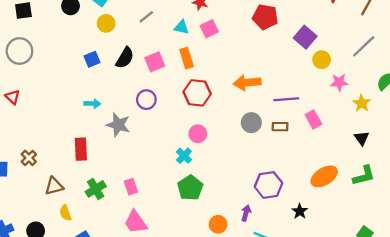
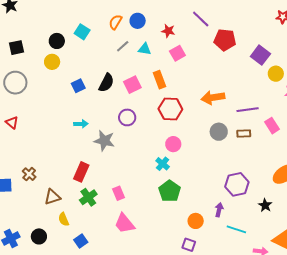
yellow circle: (106, 23) -> (52, 62), moved
cyan triangle: (181, 27) -> (145, 49), moved
red rectangle: (81, 149) -> (81, 172), moved, turned 30

